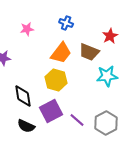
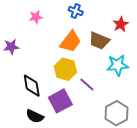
purple line: (77, 120) -> (87, 85), moved

